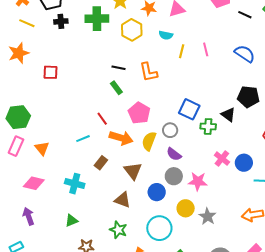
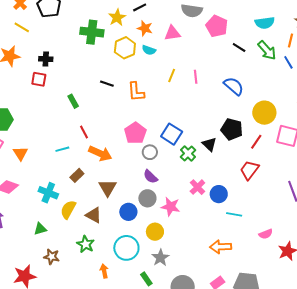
black cross: (61, 21) -> (46, 59), moved
cyan semicircle: (166, 35) -> (149, 50), moved
green rectangle: (116, 88) -> (73, 101), moved
pink pentagon: (139, 113) -> (135, 133), moved
green cross: (208, 126) -> (188, 153), turned 35
yellow semicircle: (149, 141) -> (68, 210), moved
gray star: (207, 216) -> (160, 258), moved

